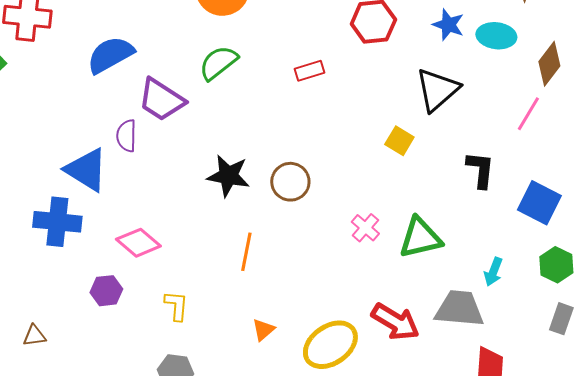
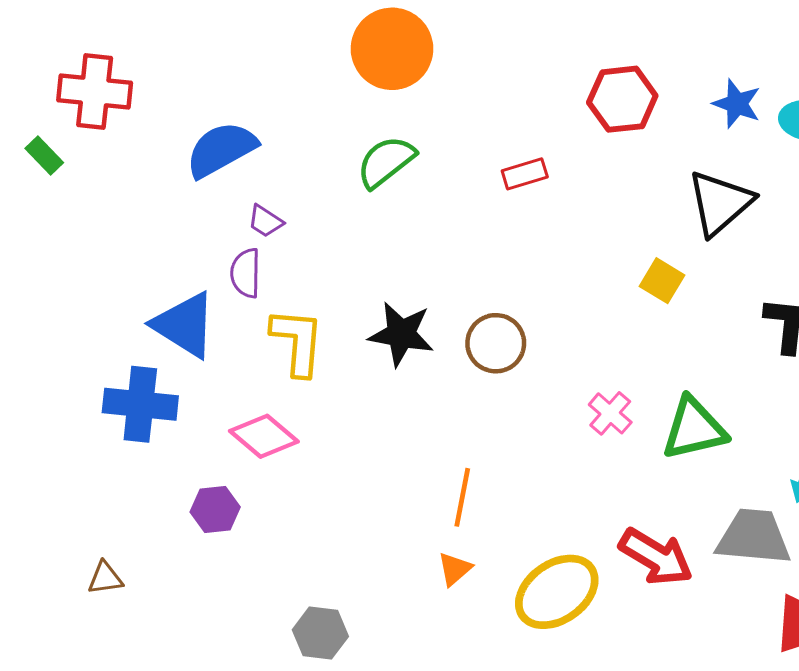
purple trapezoid: (161, 100) -> (265, 221), moved, size x0.5
orange line: (246, 252) -> (462, 497), moved
yellow L-shape: (176, 306) -> (297, 342), moved, size x1.5

